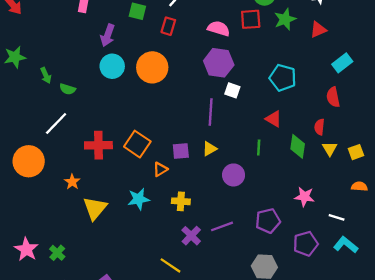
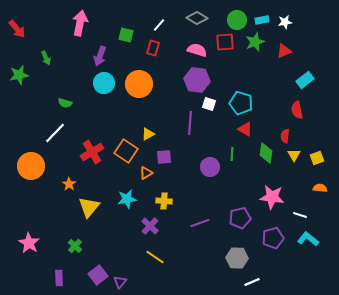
green arrow: (46, 75) -> (46, 58), moved
cyan pentagon: (283, 78) -> (241, 103), moved
red cross: (98, 145) -> (92, 152), turned -30
yellow triangle: (209, 149) -> (148, 134), moved
purple circle: (234, 175) -> (210, 167), moved
pink star: (304, 197) -> (272, 197), size x1.4
purple cross: (191, 236) -> (150, 226), moved
green cross: (57, 253) -> (75, 246), moved

